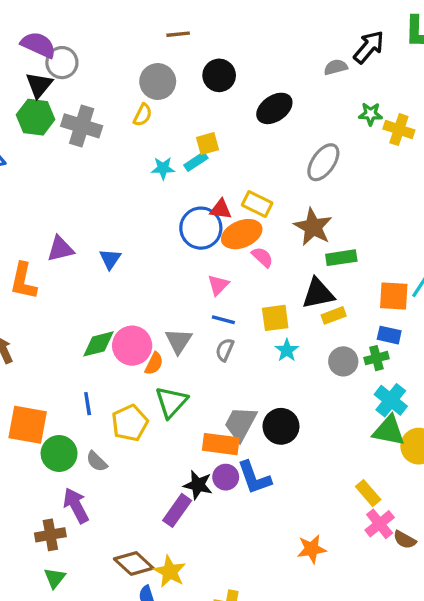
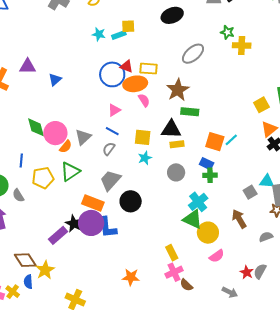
yellow cross: (399, 130) -> (242, 45), turned -30
yellow rectangle: (257, 204) -> (148, 69), turned -36
green diamond: (98, 344) -> (36, 127), turned 75
green cross: (376, 358) -> (210, 175), moved
gray trapezoid: (240, 424) -> (110, 180), moved
purple circle: (226, 477) -> (91, 223), size x1.6

